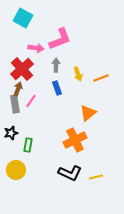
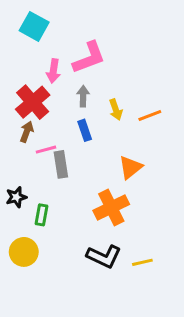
pink arrow: (36, 48) -> (53, 71), turned 91
pink line: (31, 101) -> (46, 150), turned 40
gray rectangle: (15, 104) -> (61, 164), moved

